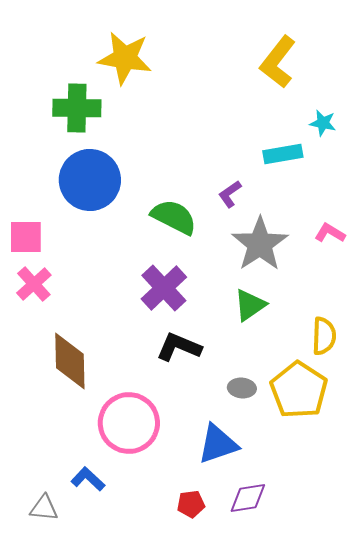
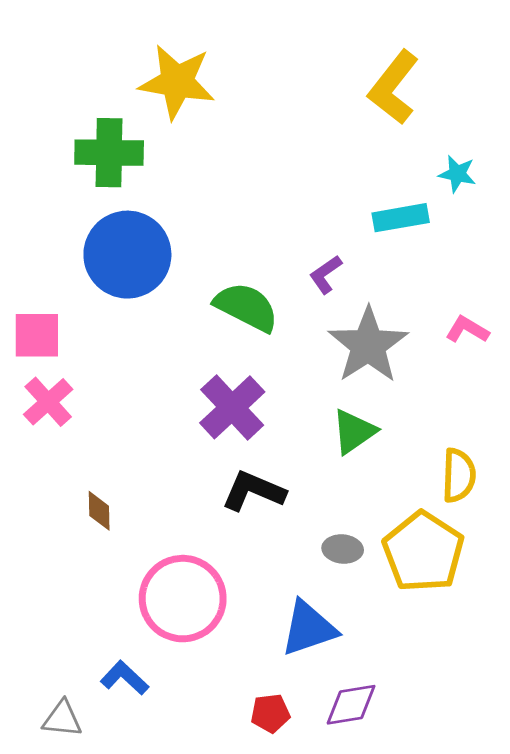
brown diamond: (70, 361) -> (99, 511), size x0.5

